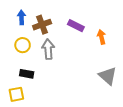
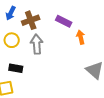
blue arrow: (22, 17) -> (11, 13), turned -152
orange arrow: (101, 37) -> (81, 37), moved

